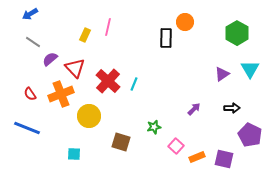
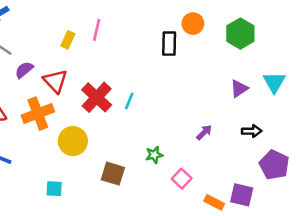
green hexagon: (237, 33) -> (240, 34), moved
orange rectangle: (197, 157) -> (214, 202), moved, turned 49

